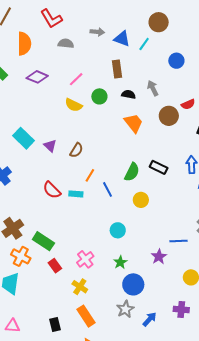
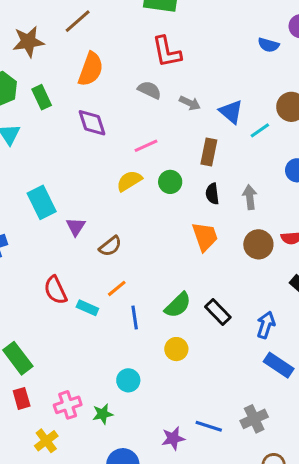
red L-shape: (51, 19) -> (167, 52), moved
gray arrow: (97, 32) -> (190, 103), moved
purple diamond: (37, 77) -> (92, 123), turned 30
black semicircle: (129, 94) -> (212, 194), turned -128
yellow semicircle: (74, 105) -> (129, 181), turned 102
green star: (120, 262) -> (103, 414), moved

